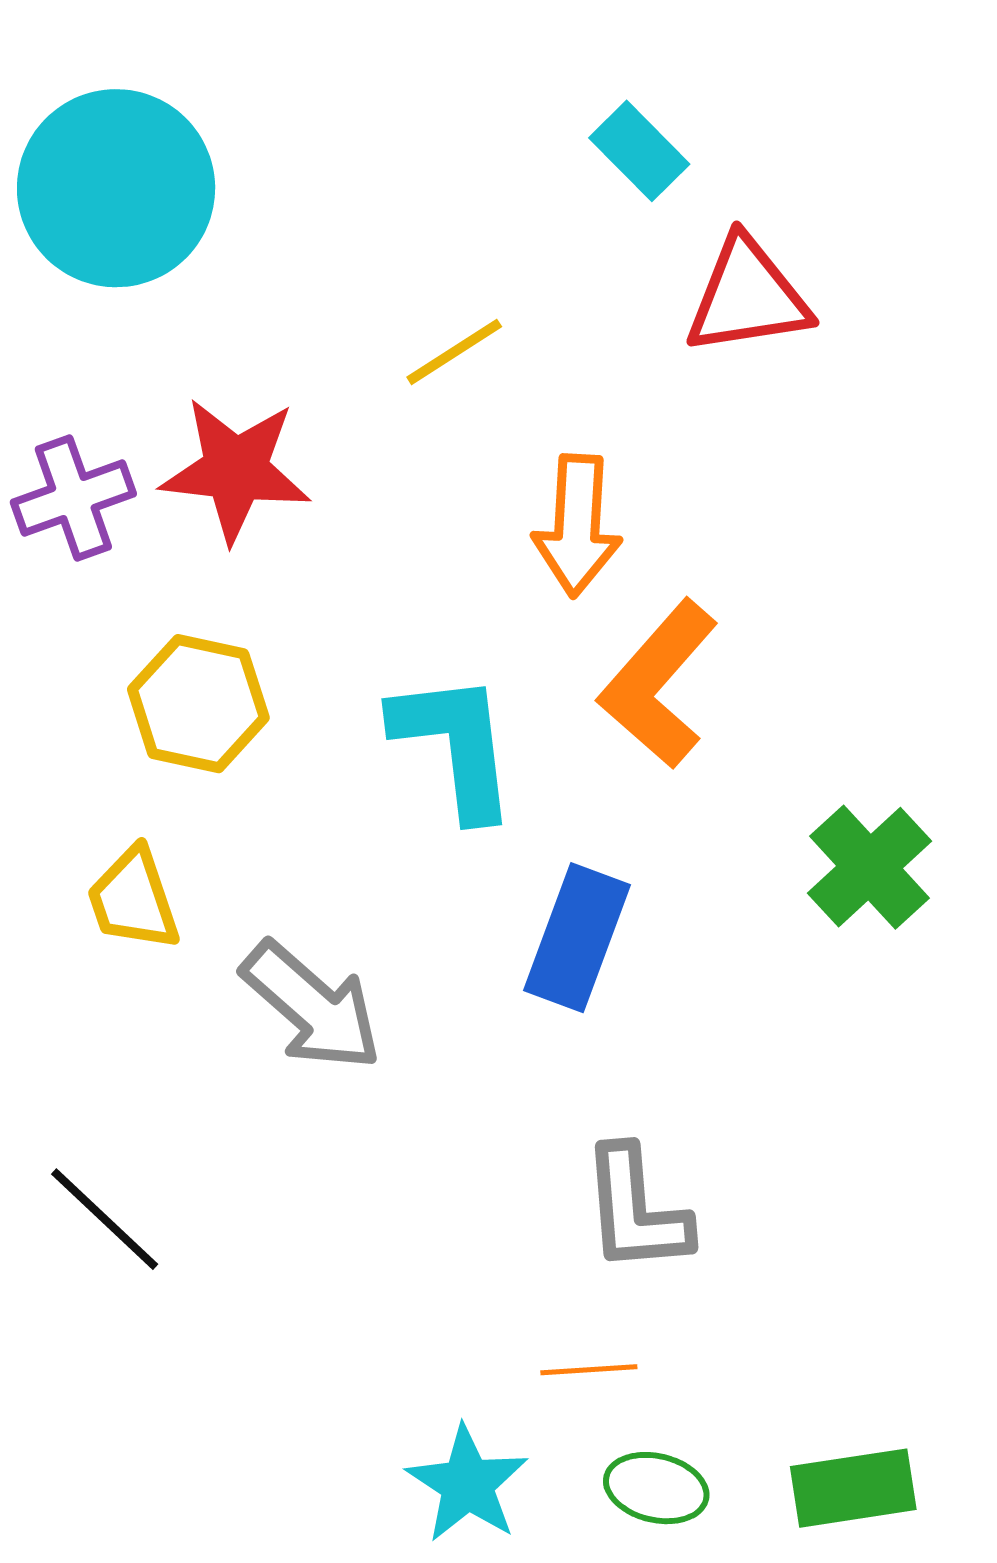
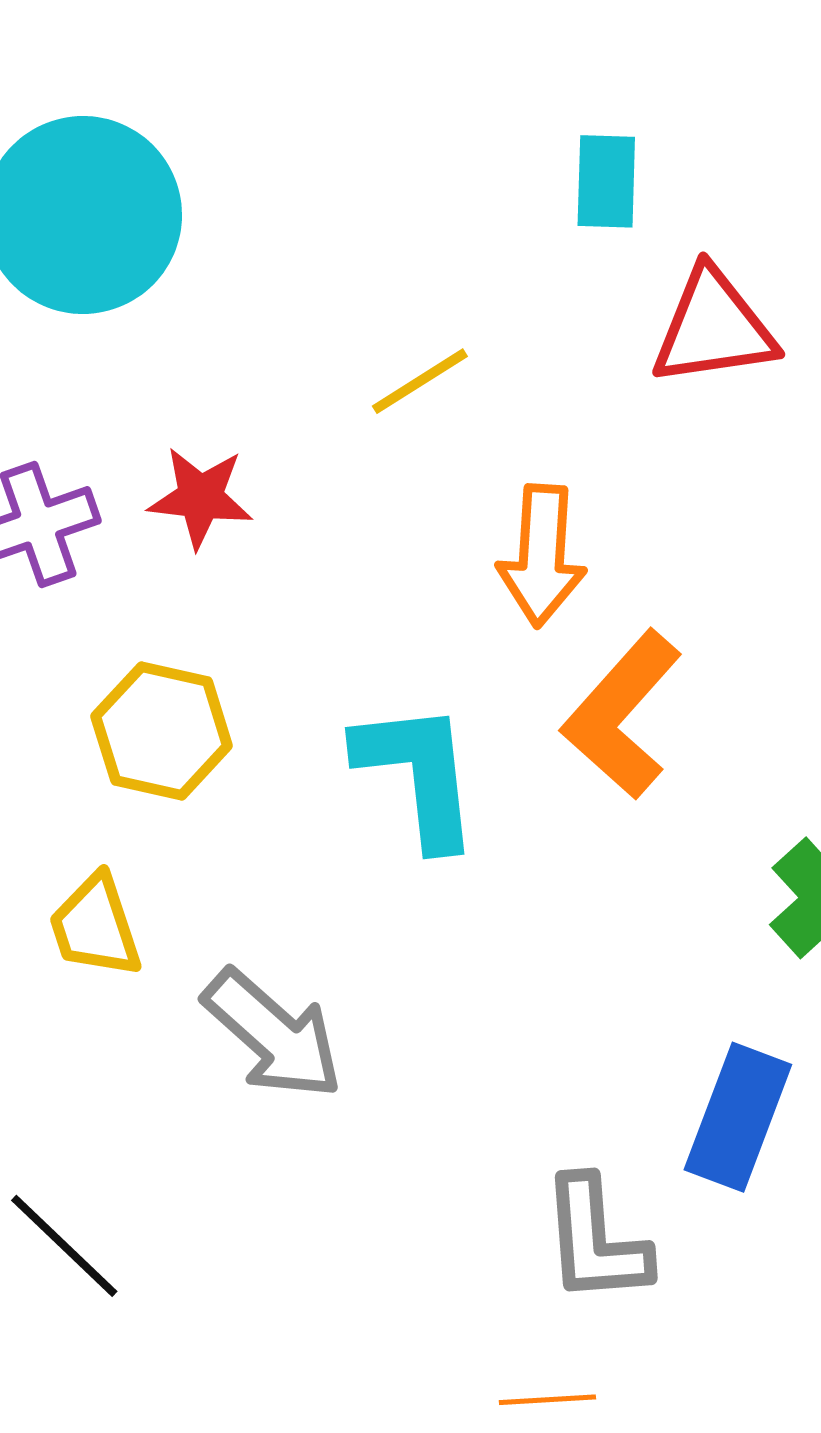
cyan rectangle: (639, 151) -> (606, 181), turned 46
red star: (236, 470) -> (200, 497), size x0.7
blue rectangle: (577, 938) -> (738, 1117), moved

